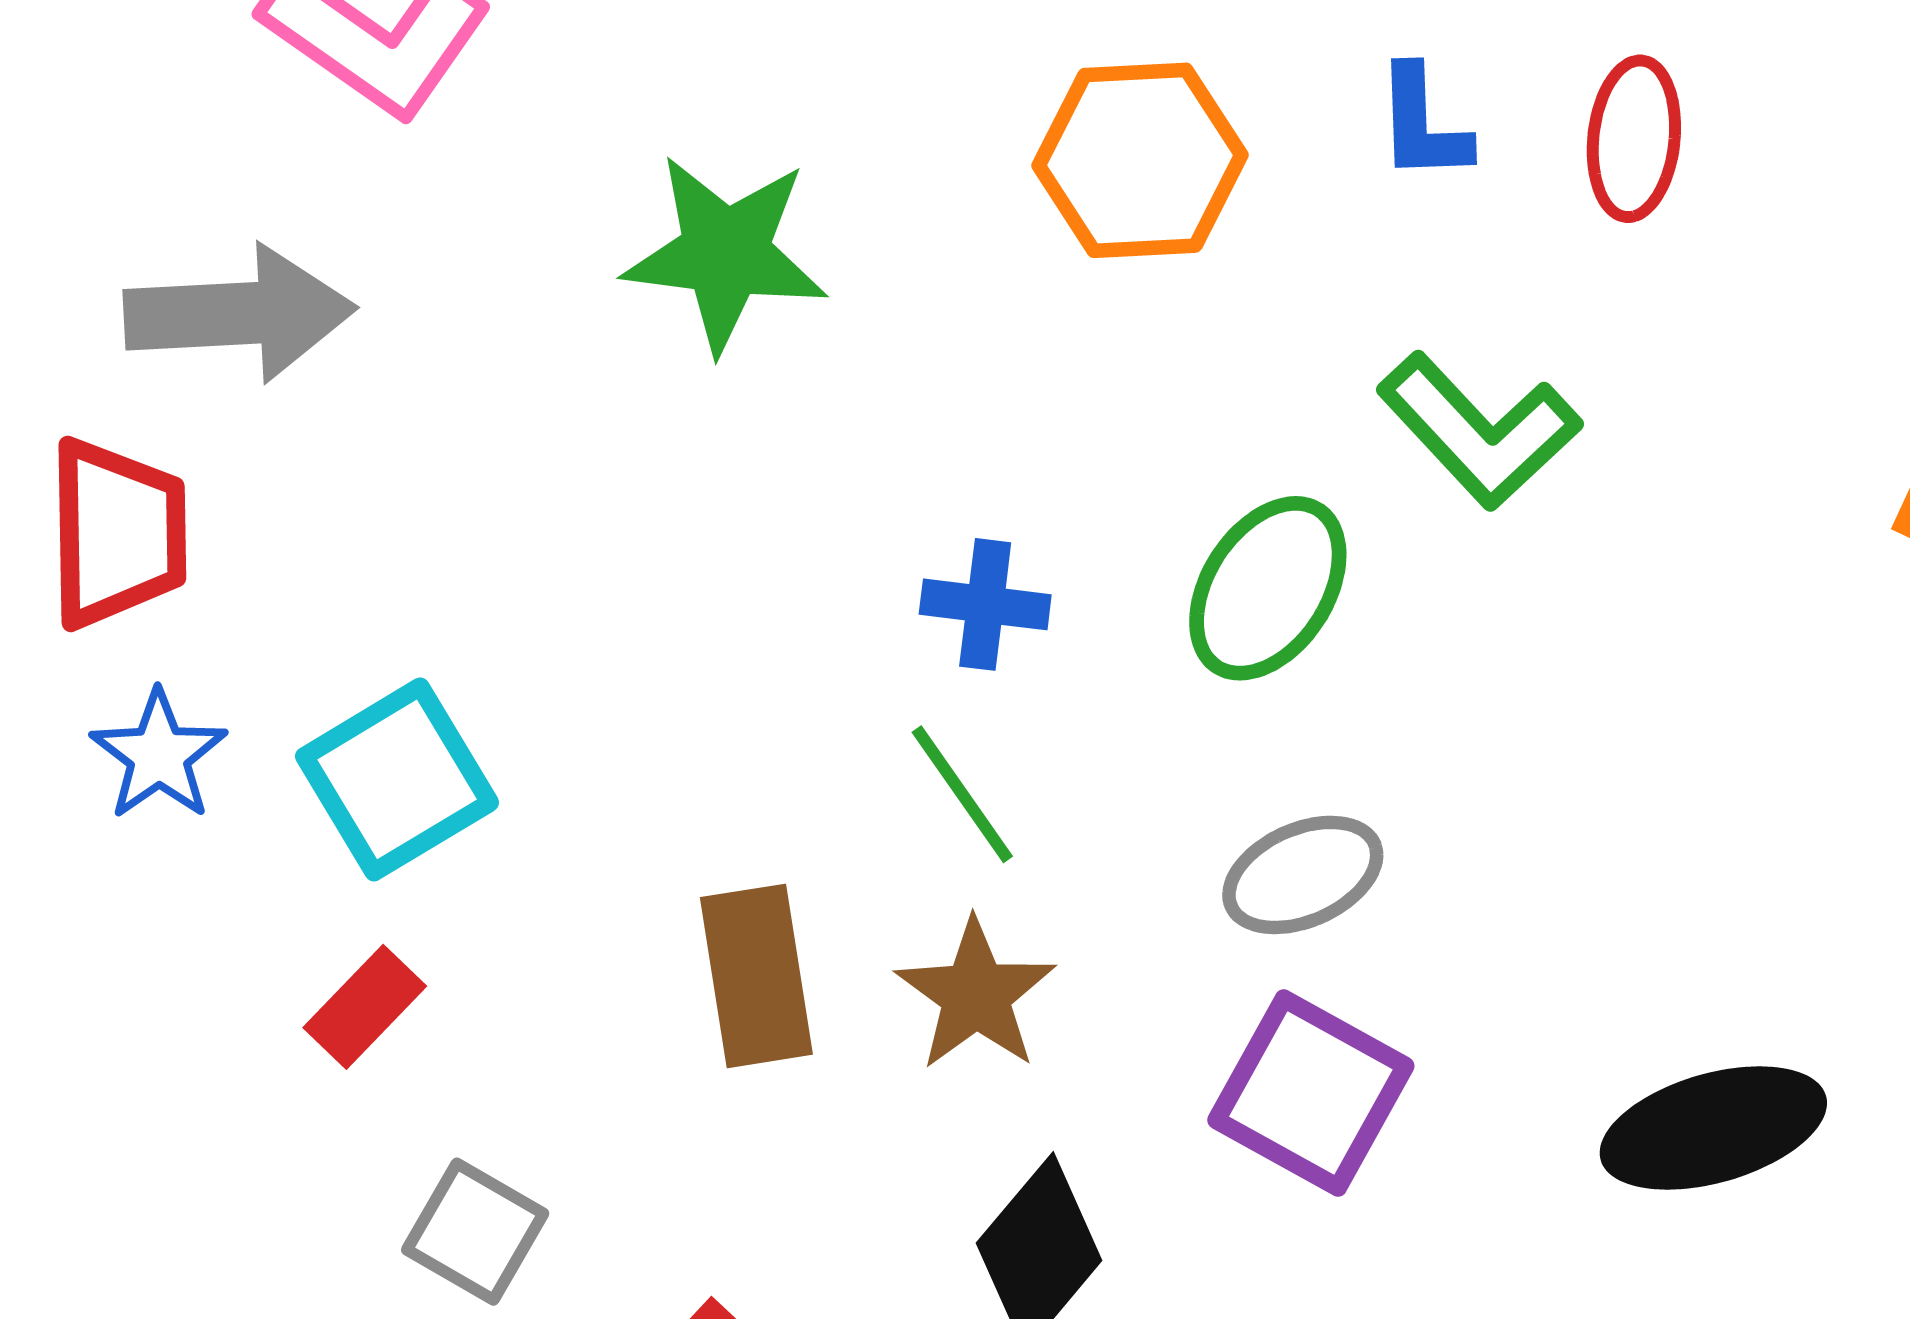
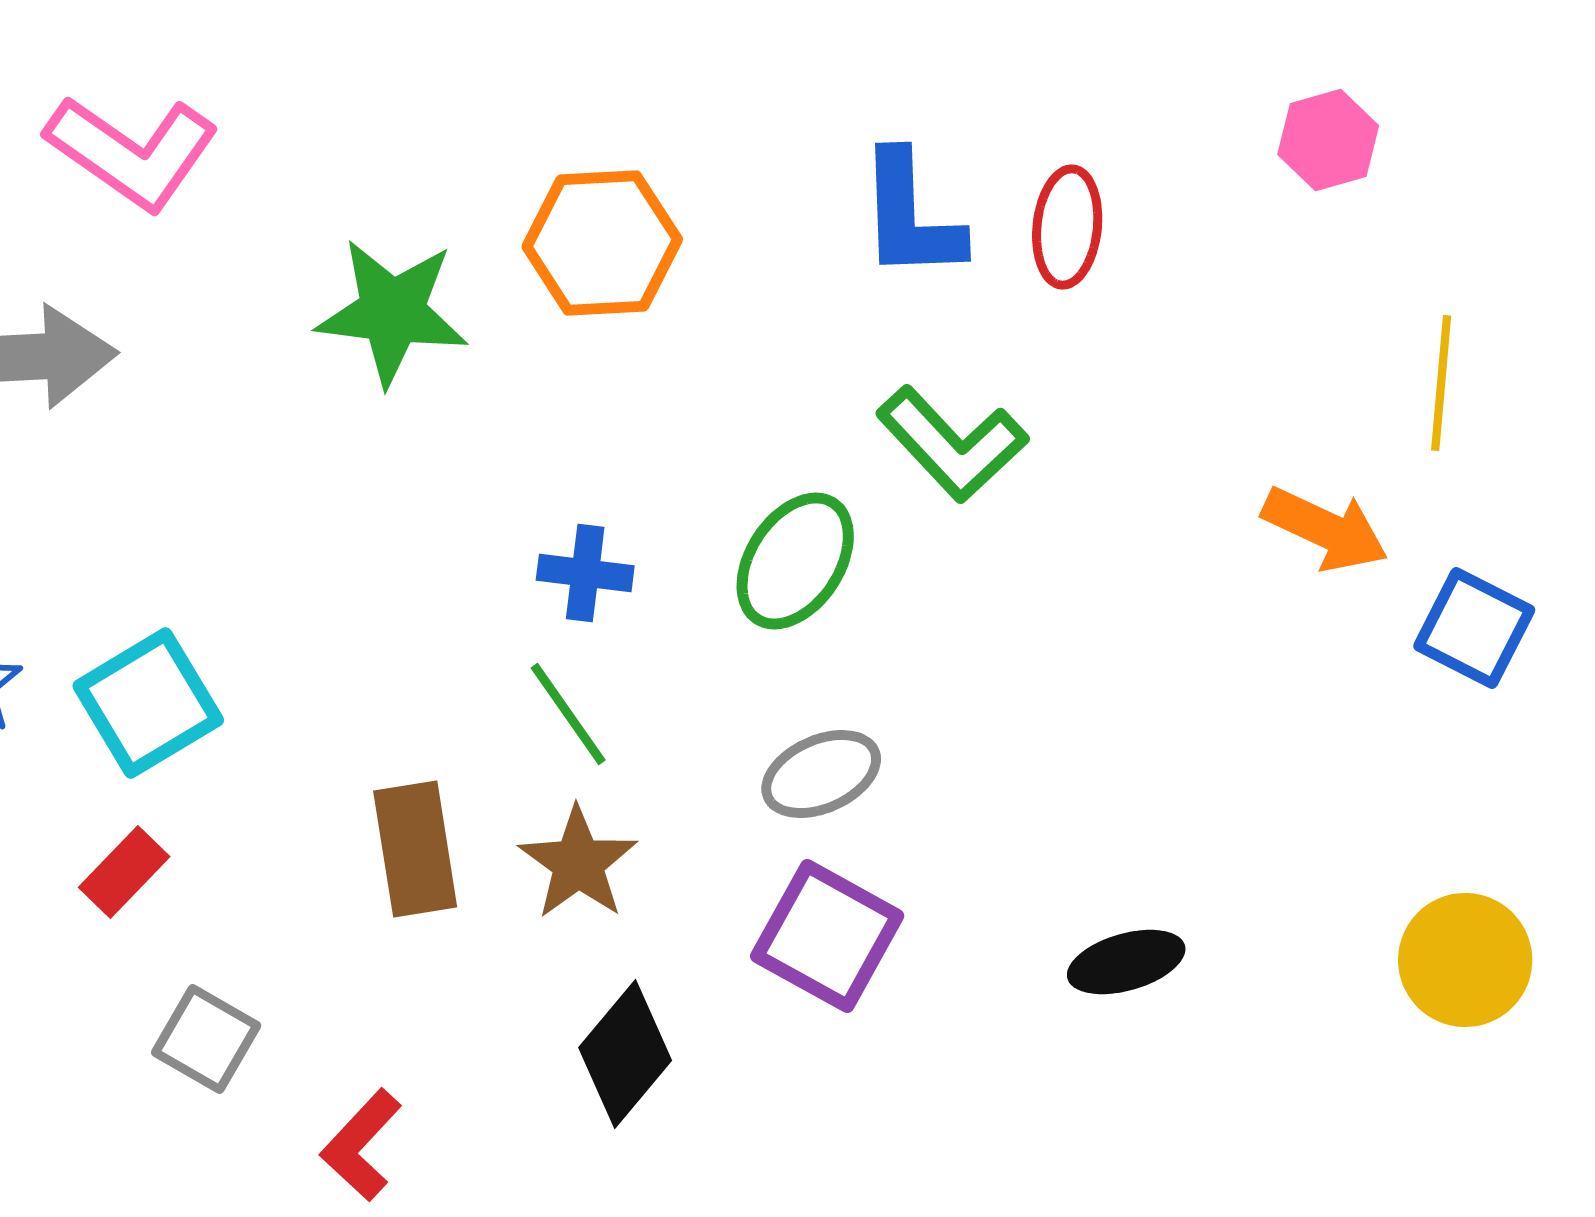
blue L-shape: (1423, 124) -> (910, 216), size x1.5
orange hexagon: (1140, 160) -> (602, 243), moved
black ellipse: (1713, 1128) -> (1126, 962), size x0.7

